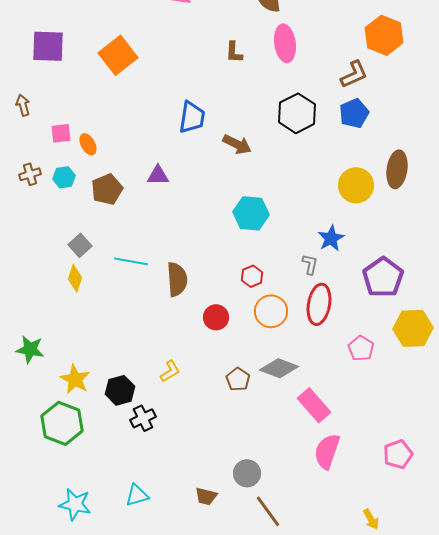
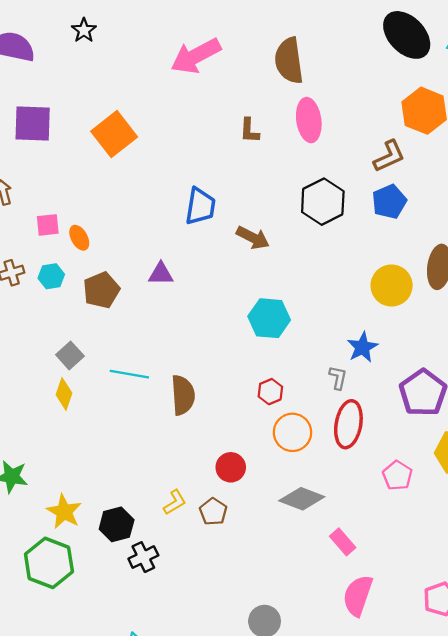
red circle: (216, 317) -> (231, 467), moved
brown pentagon: (238, 379) -> (213, 512), moved
pink rectangle: (314, 405) -> (343, 542), size x0.7

